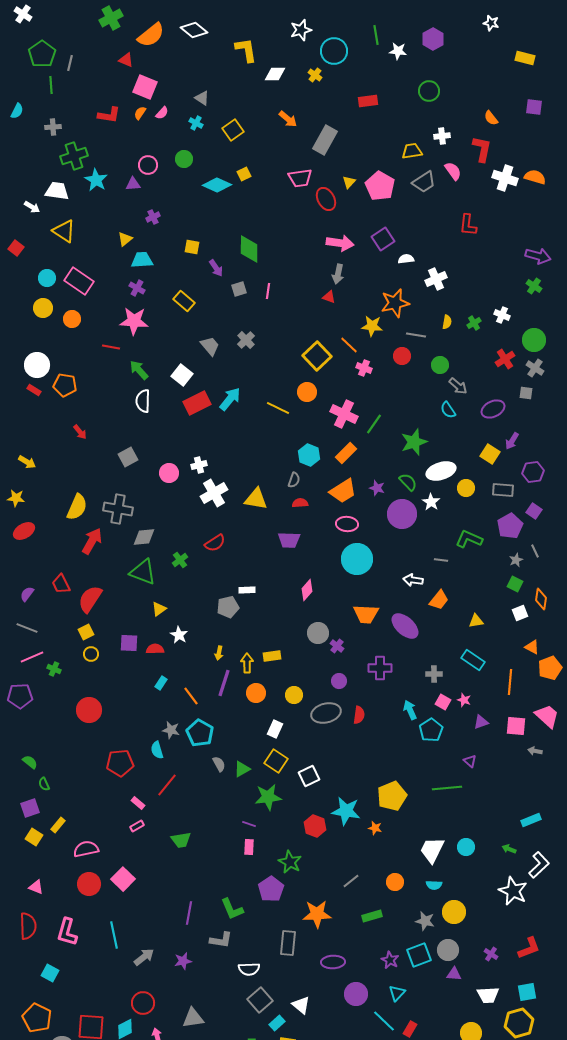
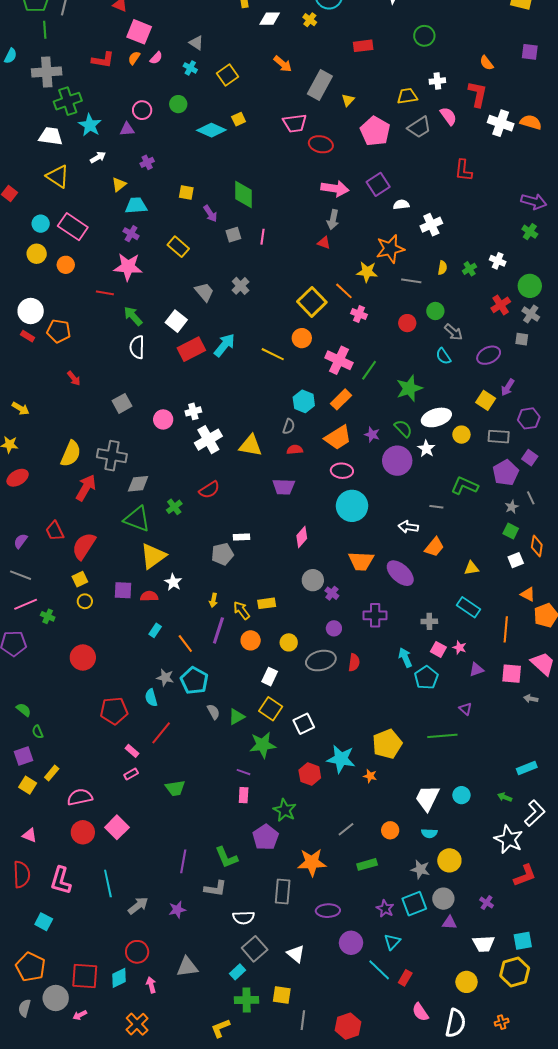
gray cross: (53, 127) -> (47, 72), size x1.8
yellow triangle: (349, 182) -> (348, 100), moved
red ellipse: (326, 199) -> (321, 144), turned -50
white arrow: (32, 207) -> (98, 157), moved, turned -63
red circle: (402, 356) -> (407, 323), moved
yellow triangle: (159, 609) -> (153, 556), size x1.8
yellow arrow: (247, 663) -> (242, 610), turned -36
red L-shape: (529, 948) -> (525, 875), moved
cyan rectangle: (277, 1023) -> (237, 972), moved

